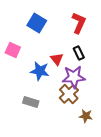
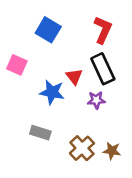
black rectangle: (79, 53) -> (103, 69), size x1.6
purple star: (74, 77) -> (96, 100), size x0.6
brown cross: (69, 94) -> (82, 148), moved

